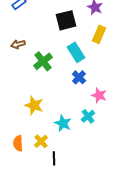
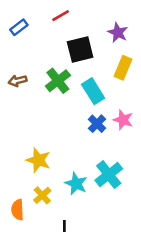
green cross: (43, 61) -> (58, 81), moved
pink star: (99, 95) -> (123, 120), moved
cyan cross: (88, 116) -> (109, 175), size x1.5
yellow cross: (41, 141) -> (42, 195), moved

